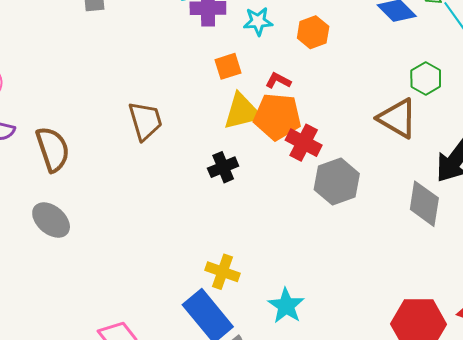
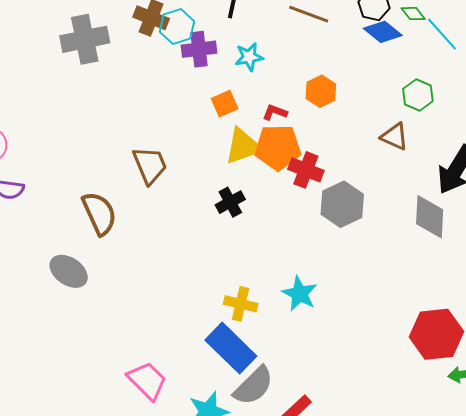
orange hexagon: (313, 32) -> (321, 91), moved
brown triangle: (397, 118) -> (395, 136), size x0.7
brown semicircle: (53, 149) -> (99, 213), moved
cyan star: (286, 306) -> (300, 294), moved

